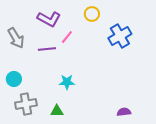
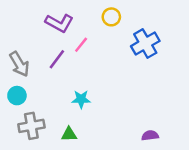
gray arrow: (16, 38) -> (19, 64), moved
purple line: (47, 49) -> (57, 59), turned -48

